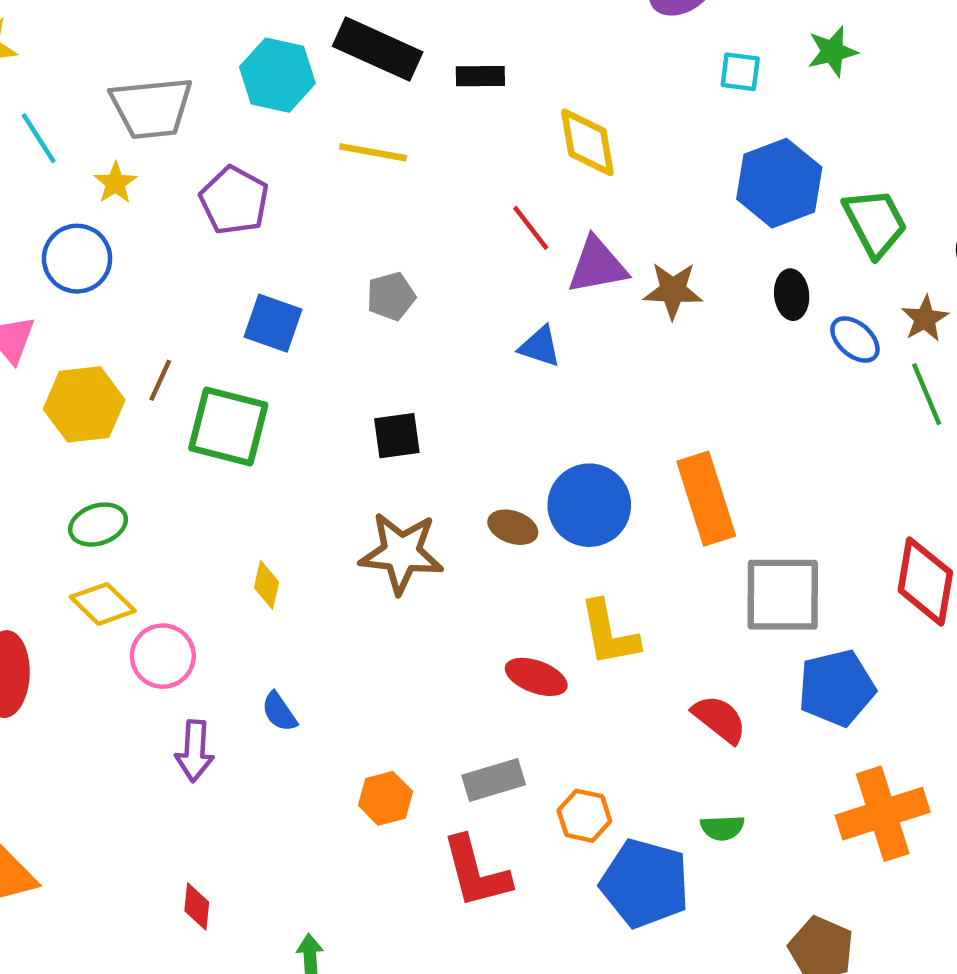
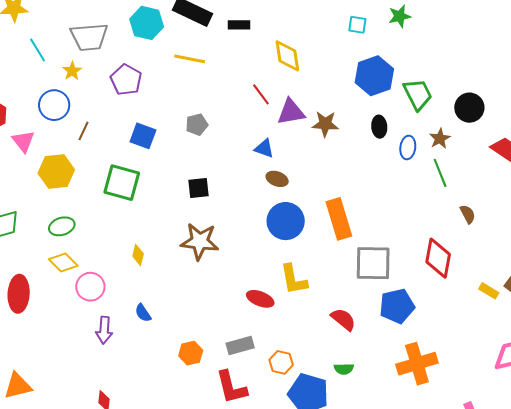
blue ellipse: (855, 339) -> (408, 147), turned 55
brown line: (160, 380) -> (83, 131), moved
brown ellipse: (513, 527) -> (277, 179), moved

